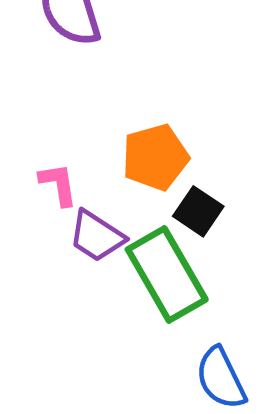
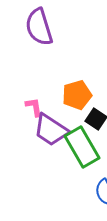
purple trapezoid: (97, 236) -> (51, 130), size x1.4

